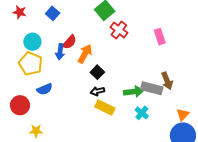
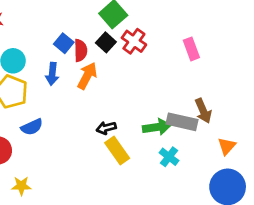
blue square: (53, 13) -> (64, 43), moved
red semicircle: (69, 42) -> (81, 50), moved, turned -42
black square: (97, 72) -> (106, 42), moved
yellow rectangle: (105, 108) -> (117, 150), turned 30
orange triangle: (183, 114) -> (227, 146), moved

